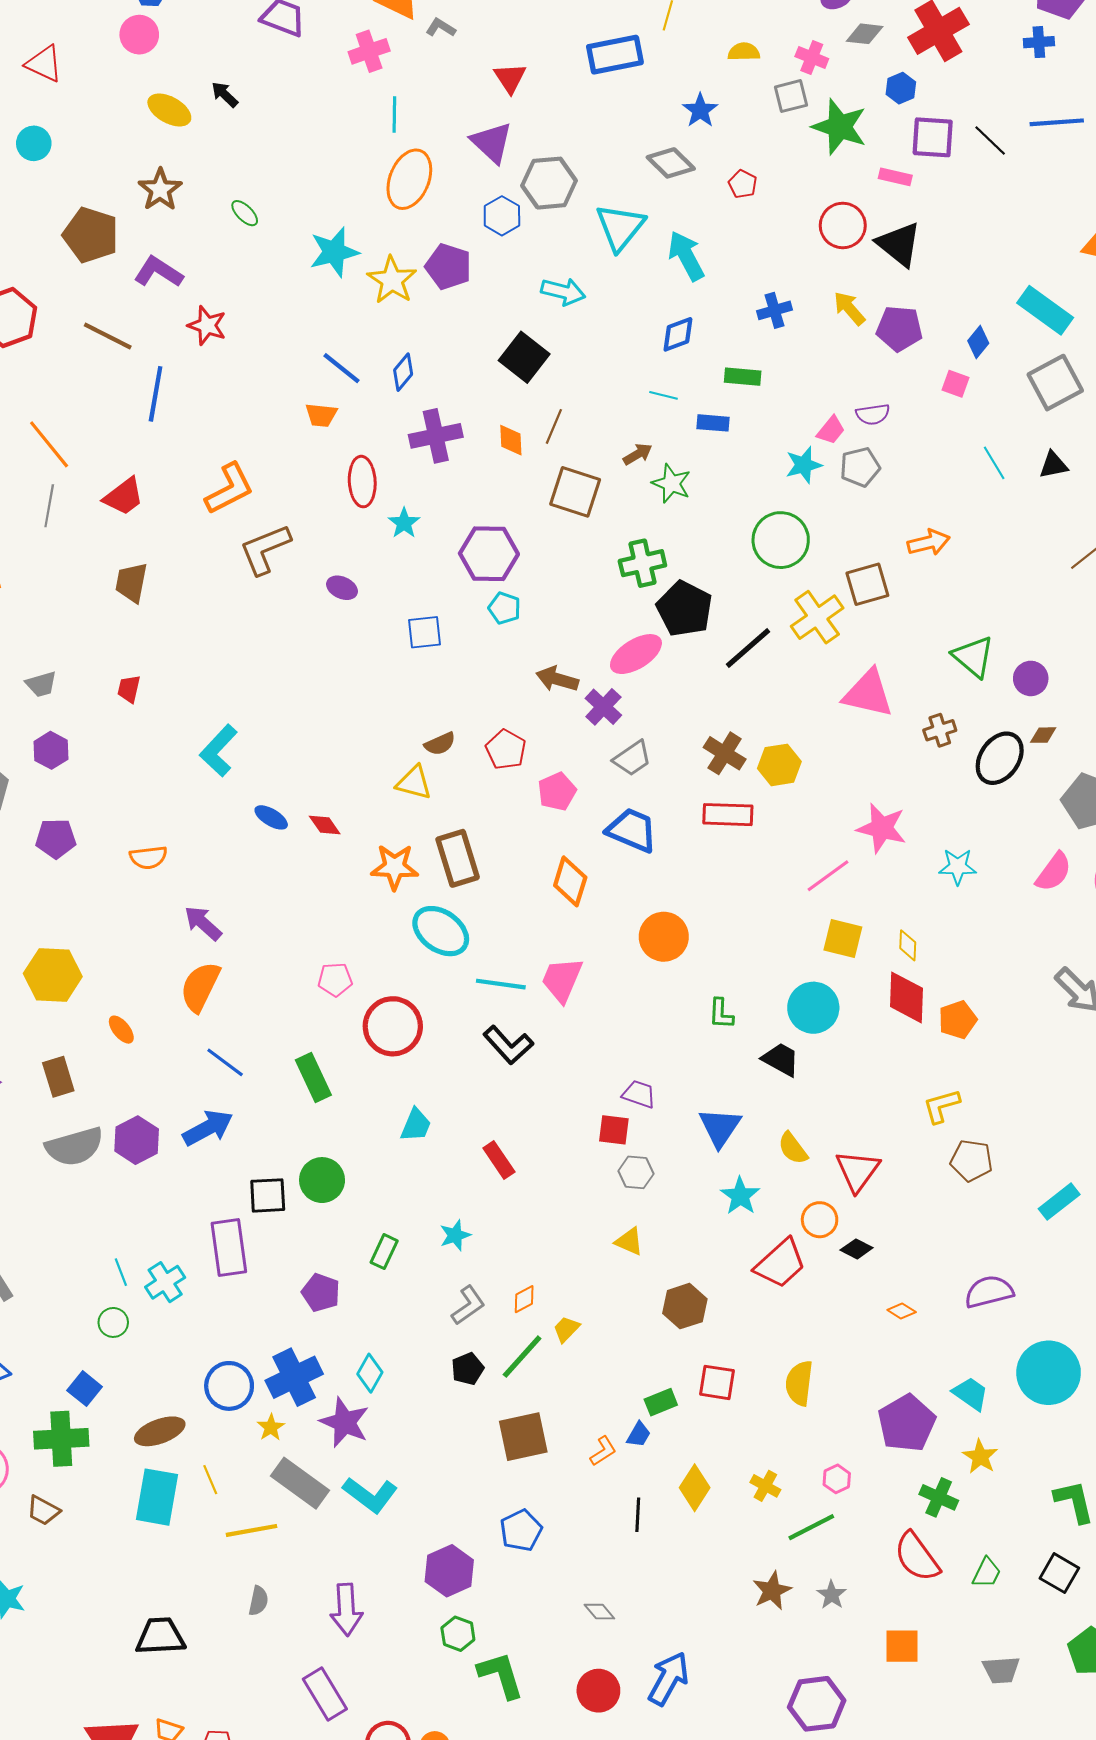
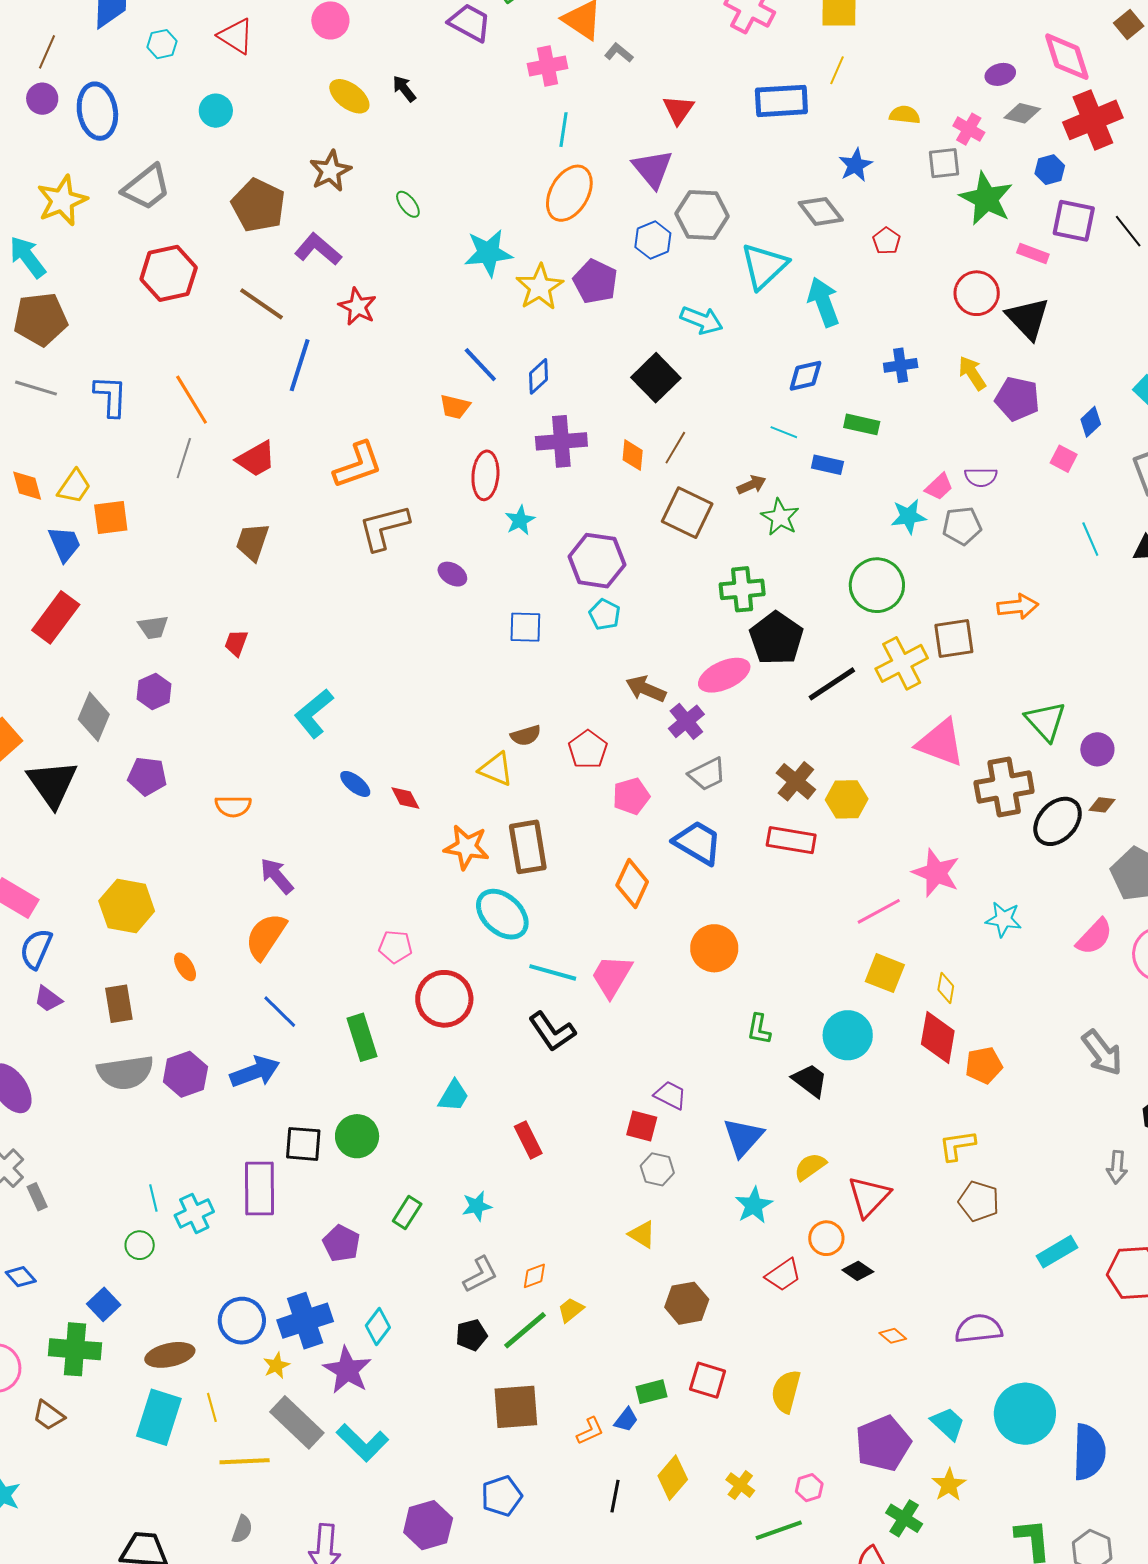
brown cross: (940, 730) -> (1004, 787), size x1.8
yellow semicircle: (793, 1148) -> (810, 1167), turned 84
red trapezoid: (780, 1263) -> (783, 1275), size x0.7

